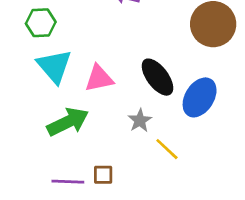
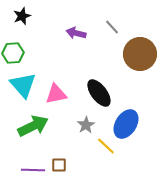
blue ellipse: (200, 97) -> (126, 124), moved

